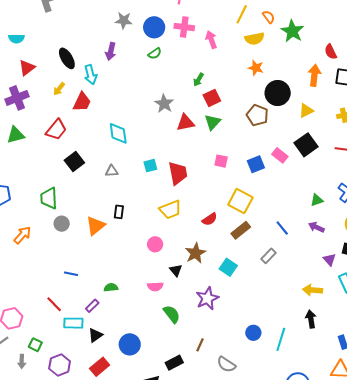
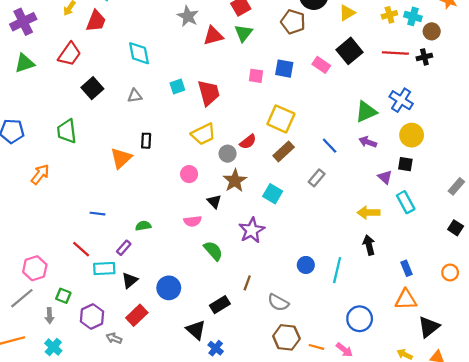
blue square: (256, 164) -> (284, 69), moved, turned 36
green triangle: (317, 200) -> (366, 112), size x1.5
gray circle: (62, 224) -> (228, 154), moved

